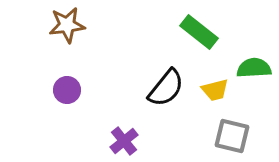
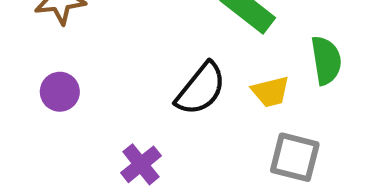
green semicircle: (254, 68) -> (326, 60), turned 84

